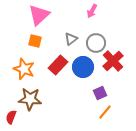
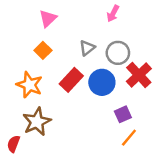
pink triangle: (39, 15) -> (48, 18), size x0.7
orange square: (35, 41) -> (43, 50), turned 32
brown star: (30, 99) -> (37, 122), turned -30

